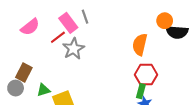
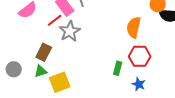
brown rectangle: (24, 72) -> (44, 52), moved
green rectangle: (141, 91) -> (118, 68), moved

